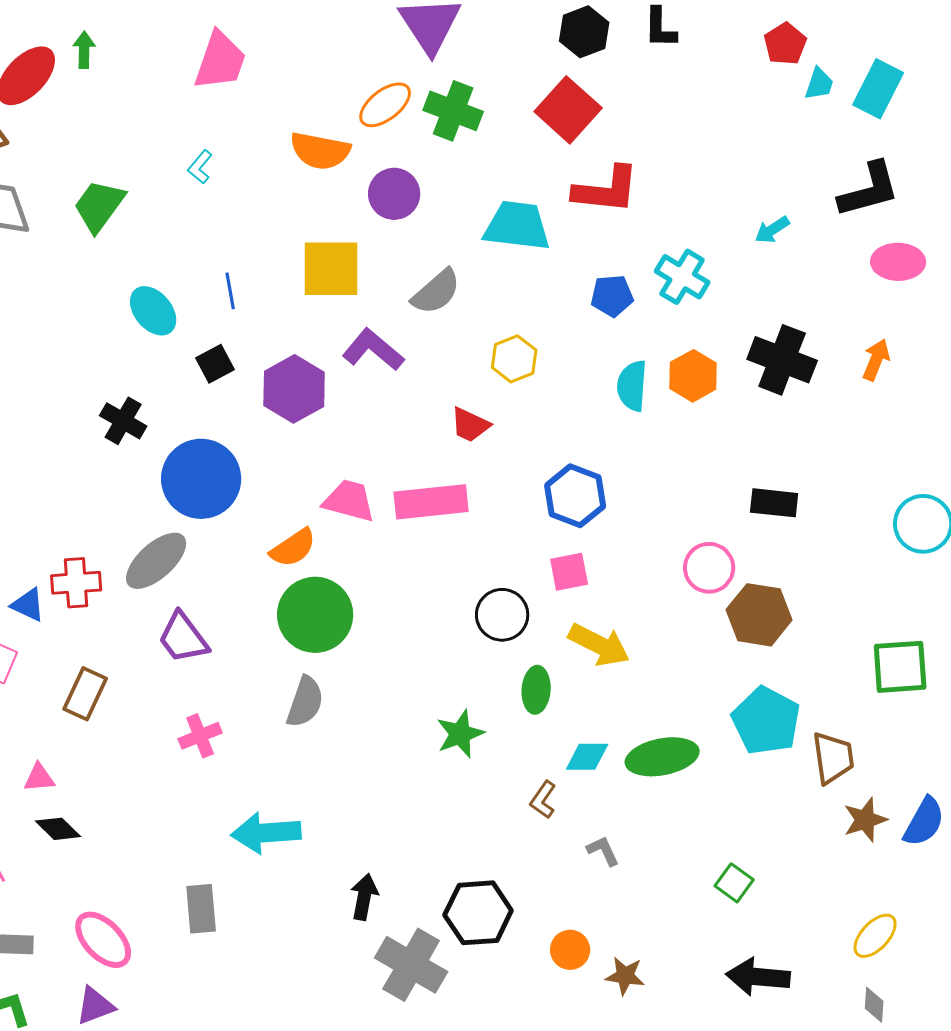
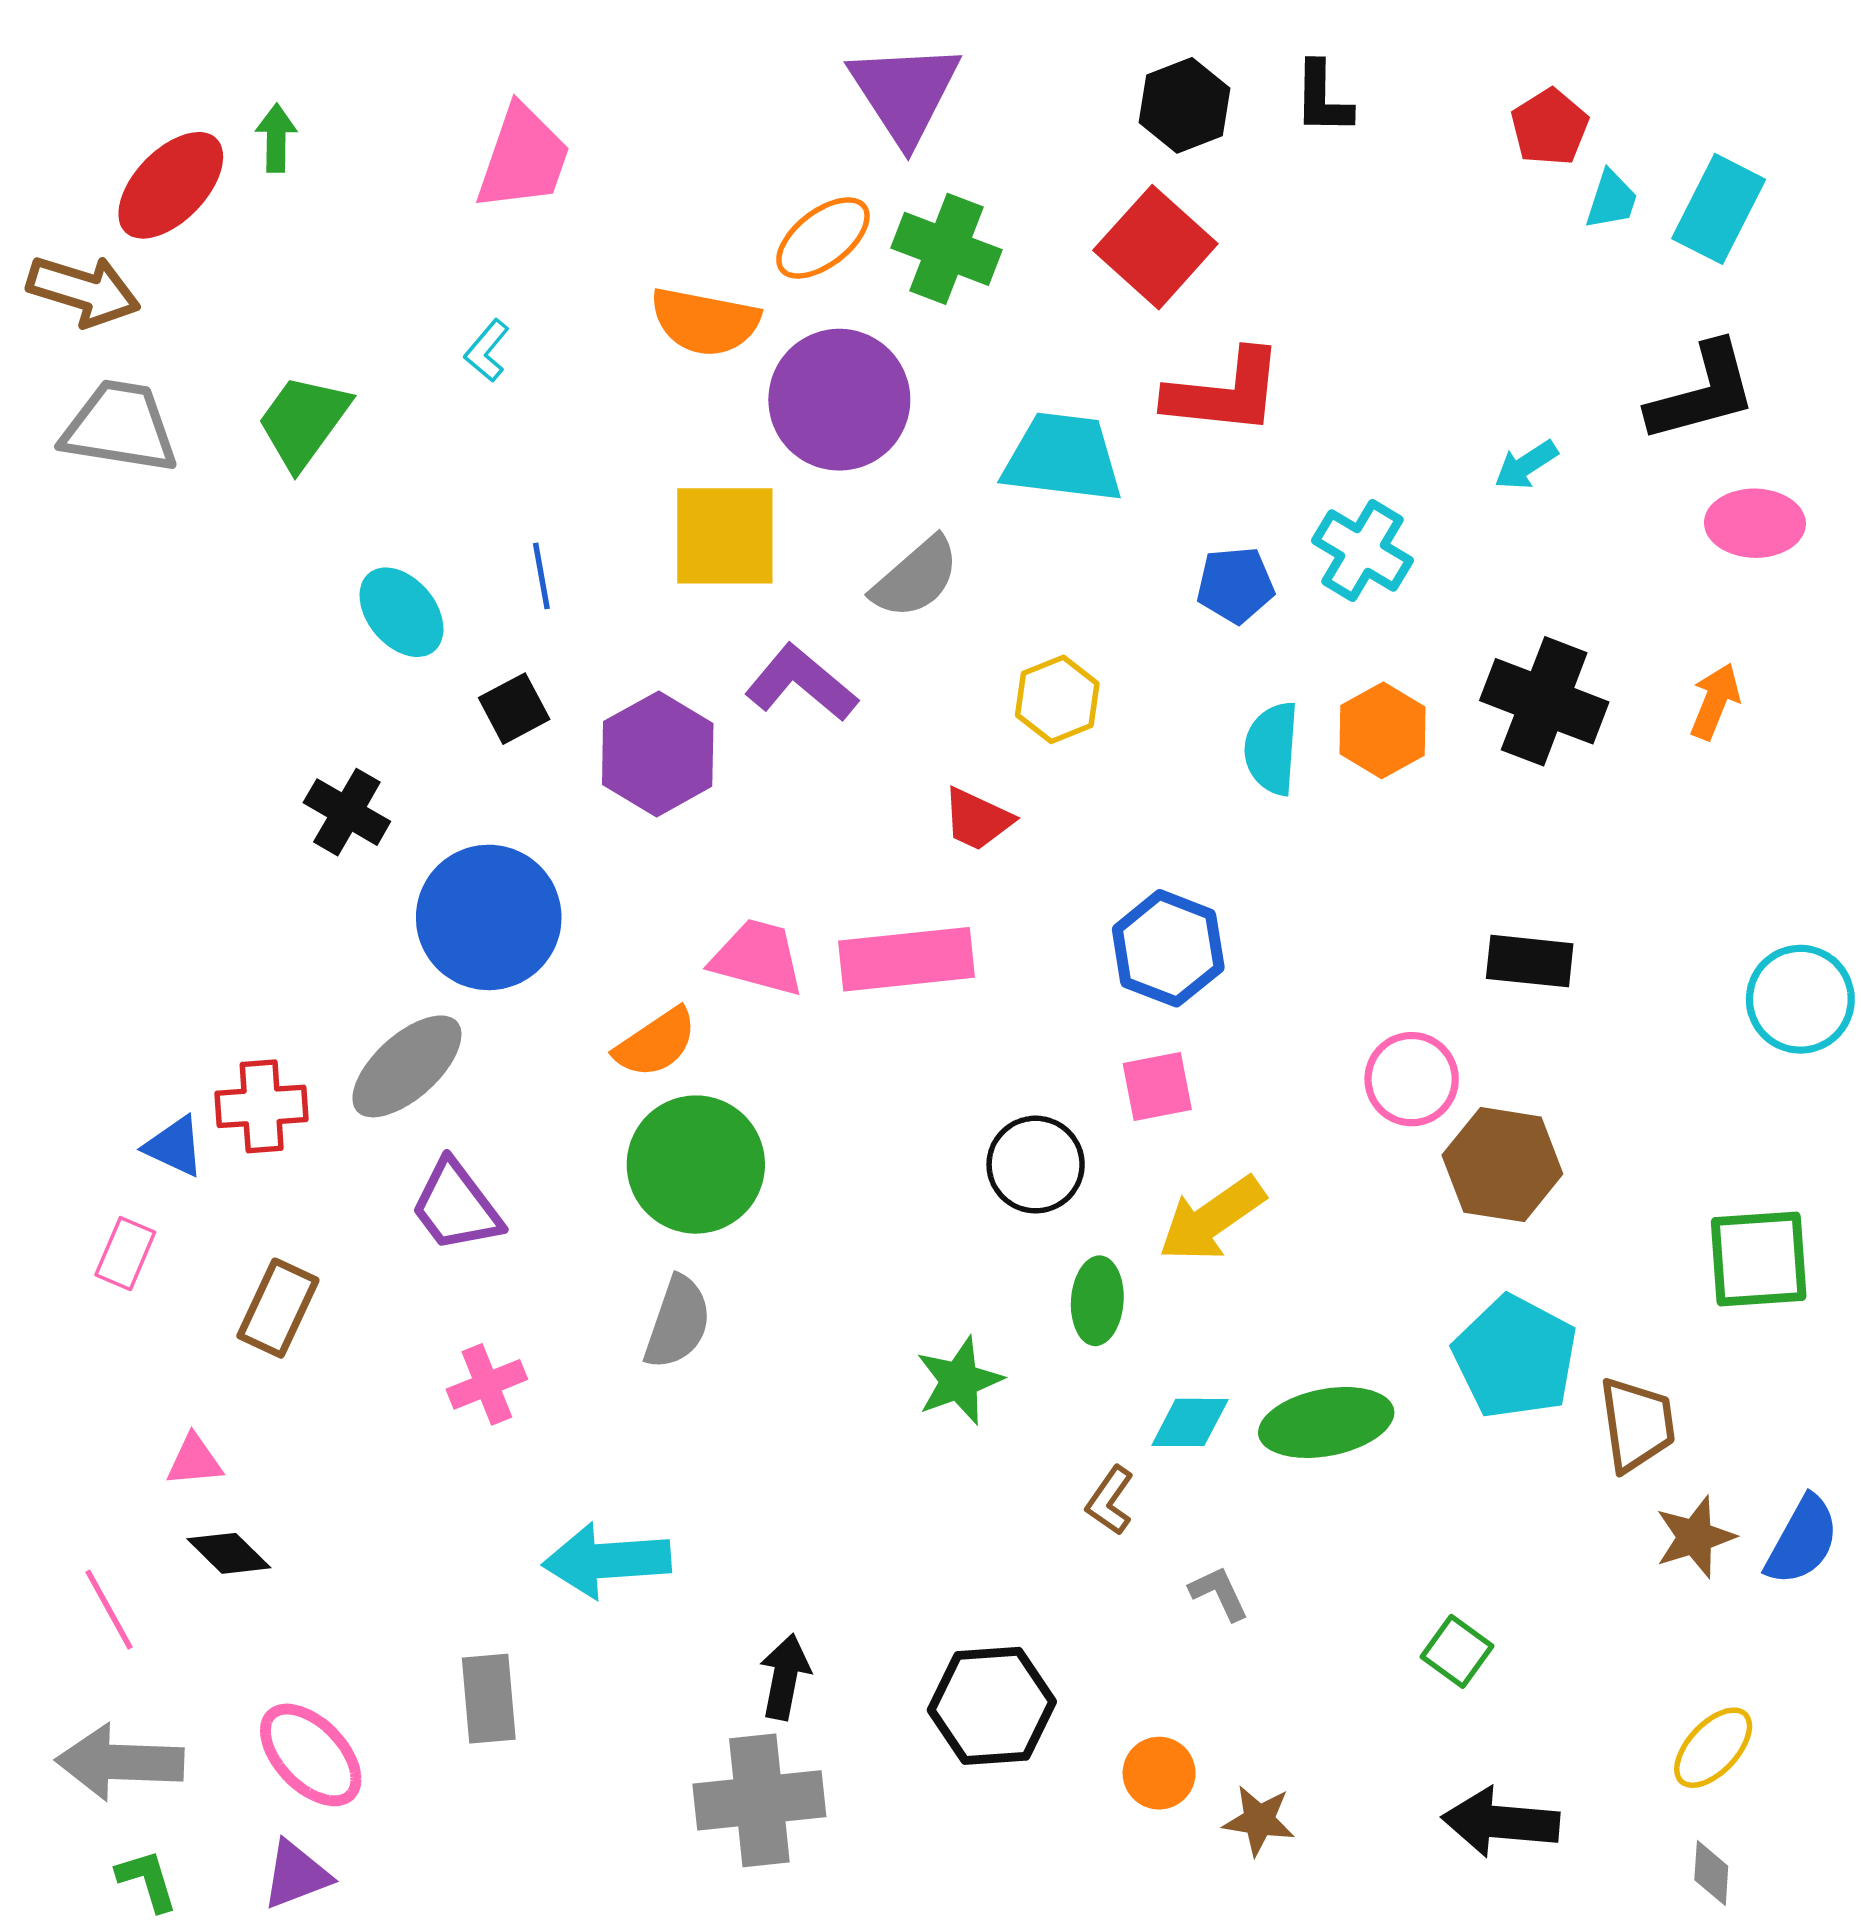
purple circle: (394, 194) -> (839, 400), size x1.5
yellow arrow: (599, 645) -> (1212, 1219), turned 118
gray cross: (411, 965) -> (759, 1800), moved, turned -36

